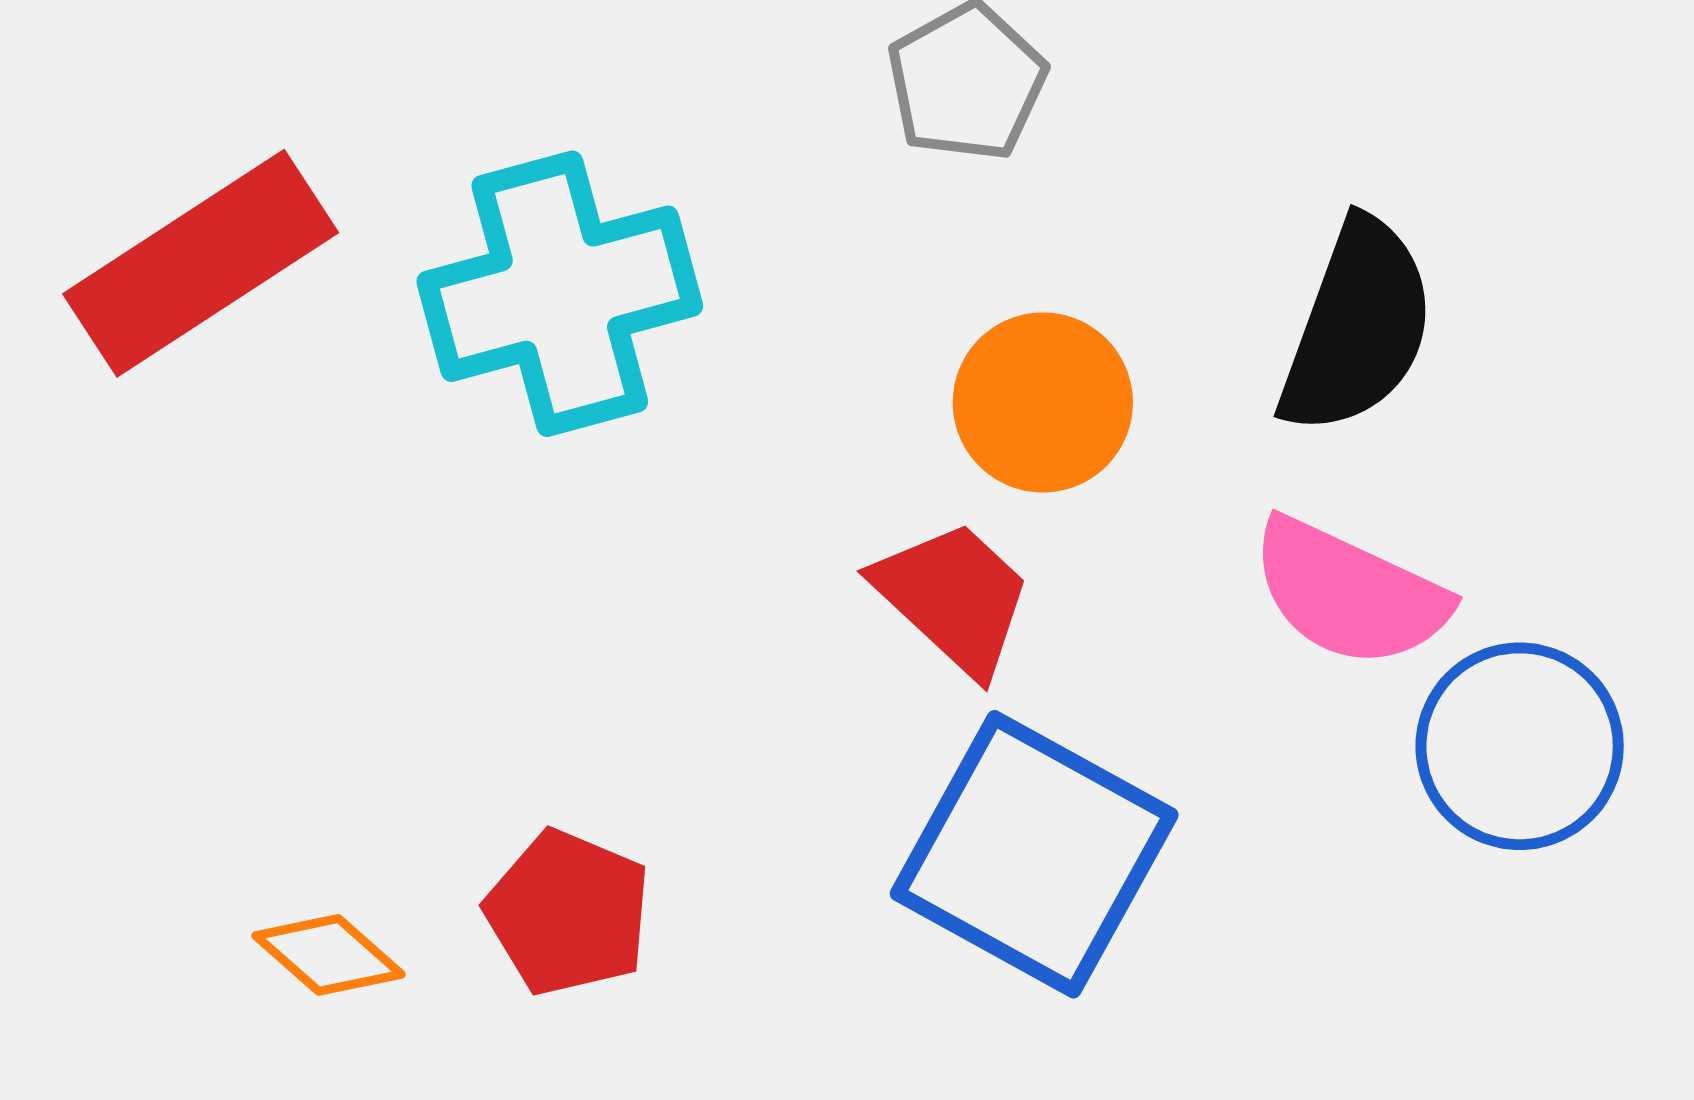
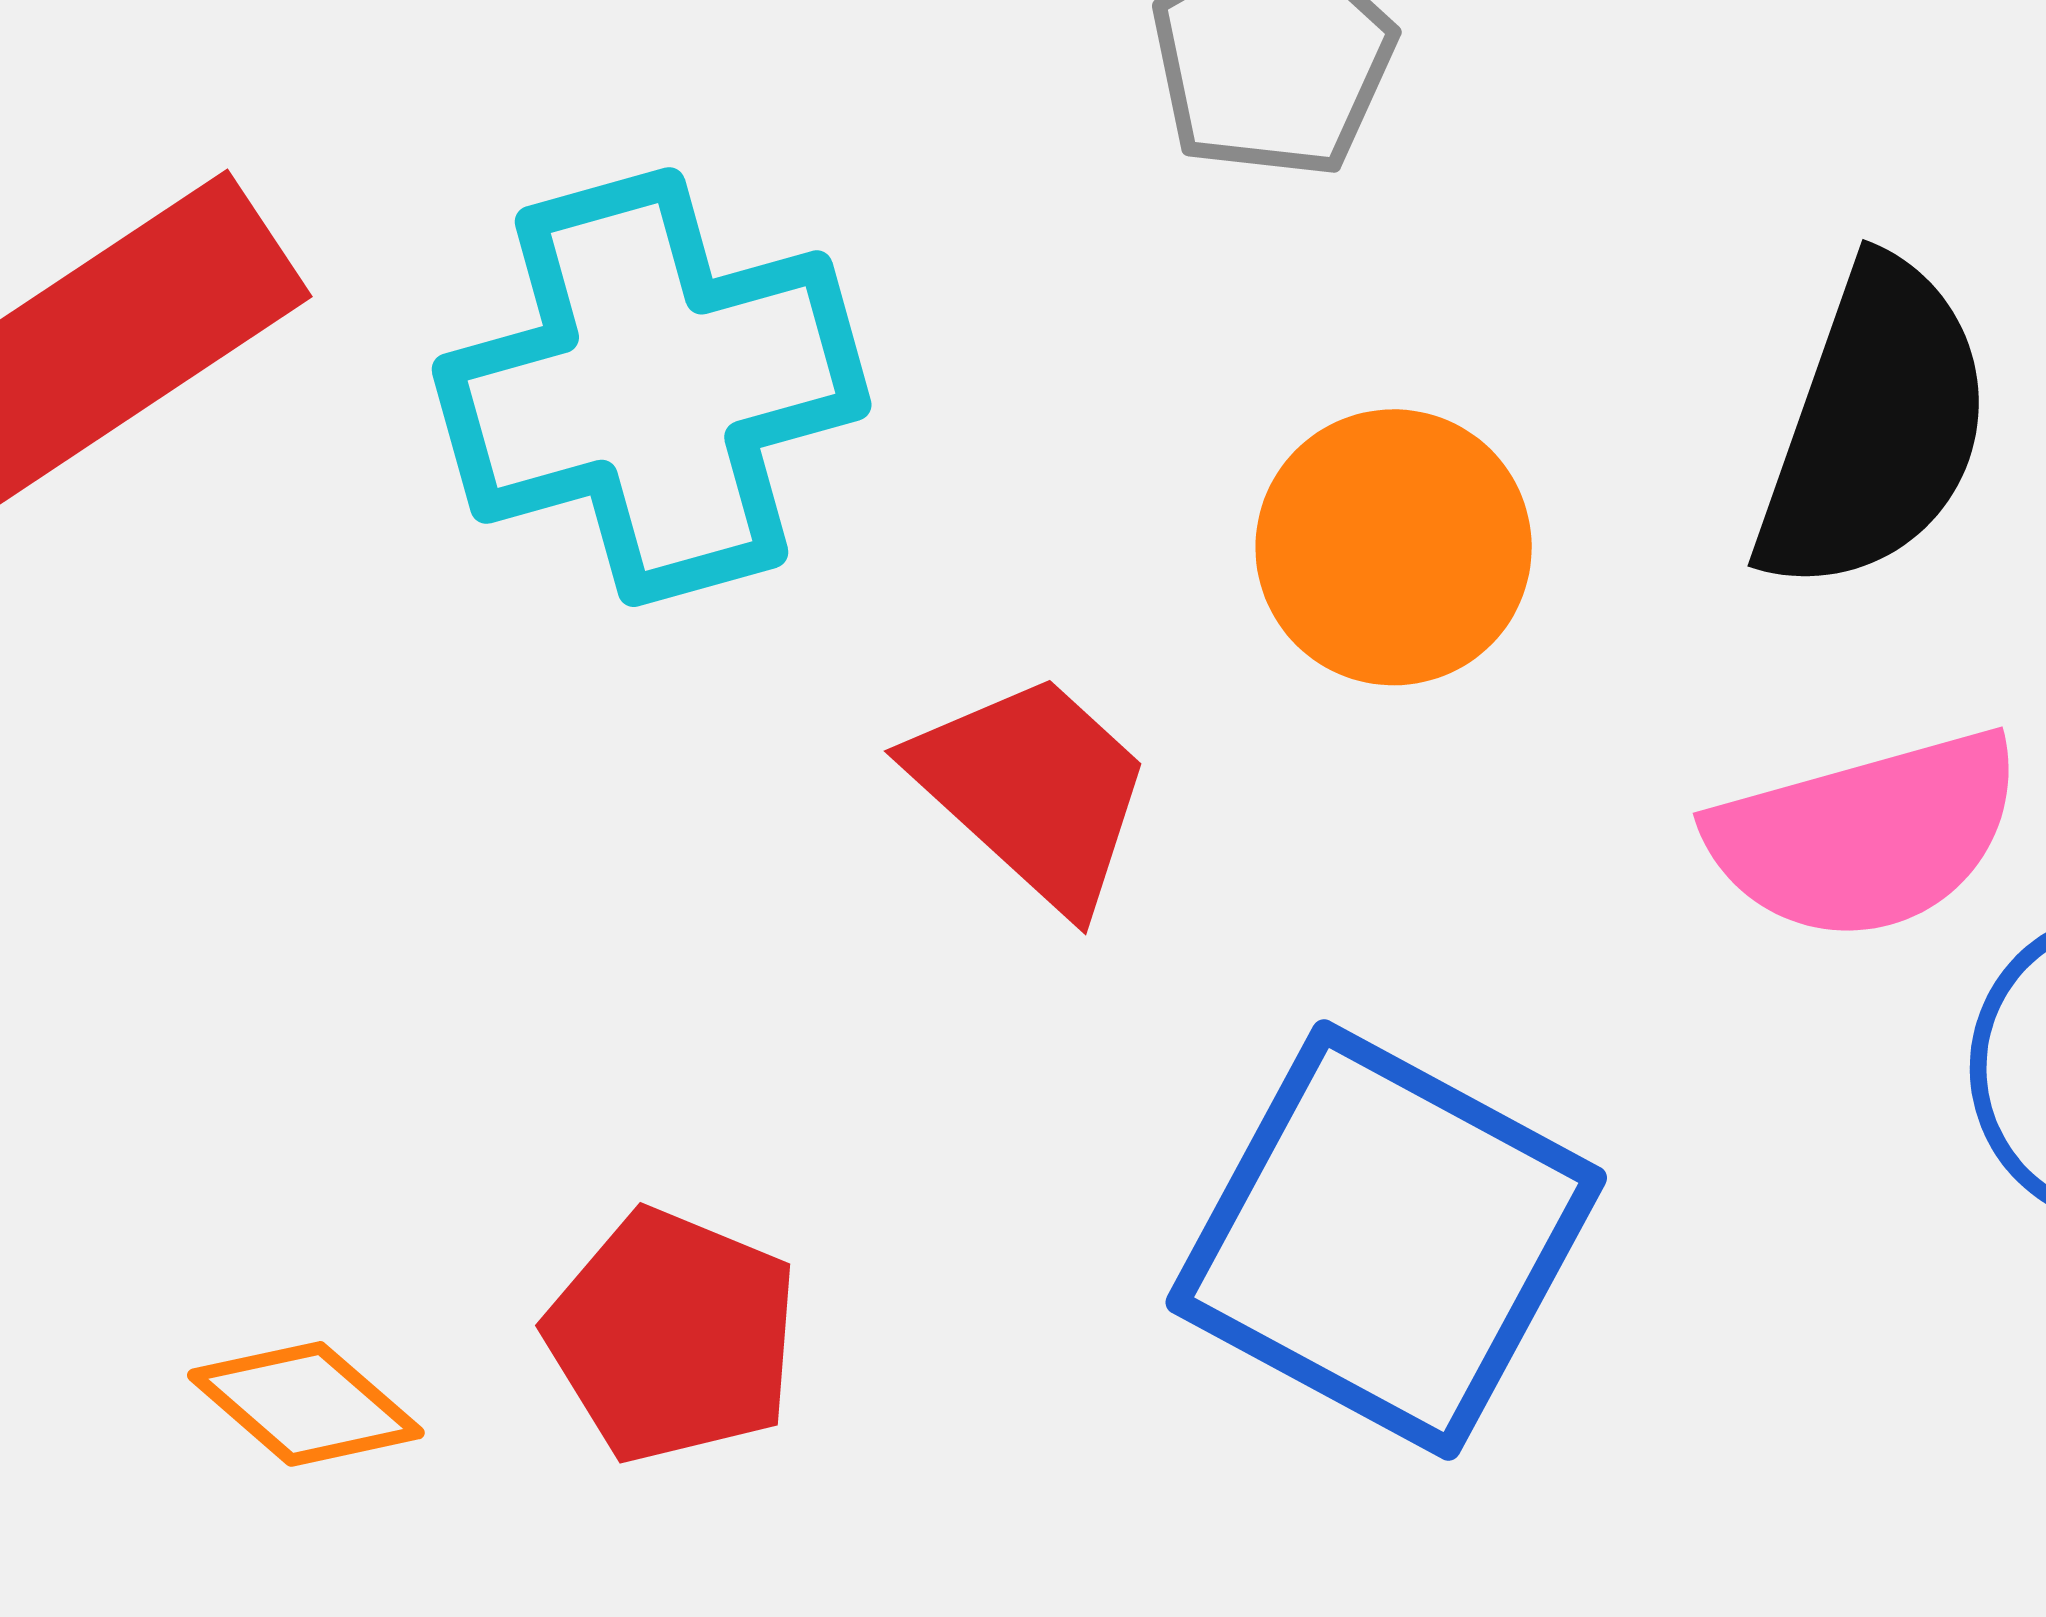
pink semicircle: (1349, 593) -> (1866, 835), turned -40
red trapezoid: (953, 597) -> (1033, 790), moved

